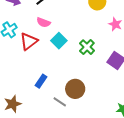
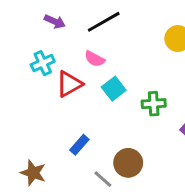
green cross: (87, 47) -> (154, 104), turned 35
brown star: (13, 104) -> (33, 173), turned 30

